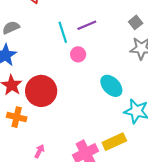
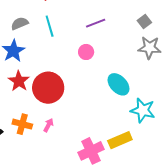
cyan line: (63, 32) -> (50, 26), moved
orange cross: (17, 117) -> (22, 124), moved
pink arrow: (39, 151) -> (48, 125), moved

